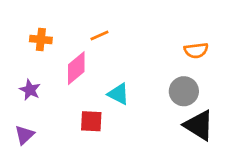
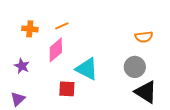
orange line: (99, 35) -> (62, 26), moved
cyan triangle: (118, 94) -> (87, 69), size x1.4

